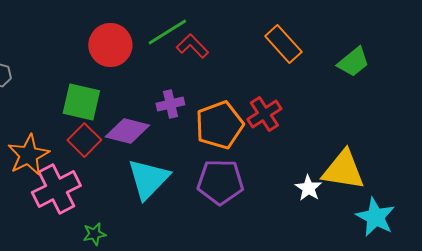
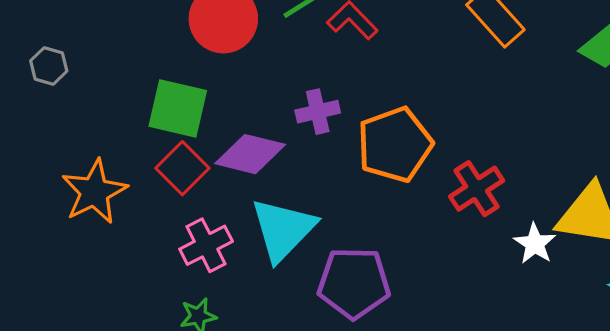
red cross: (264, 114) -> (477, 189), moved
purple pentagon: (220, 182) -> (354, 283), moved
pink cross: (56, 189) -> (206, 245), moved, size x0.7

